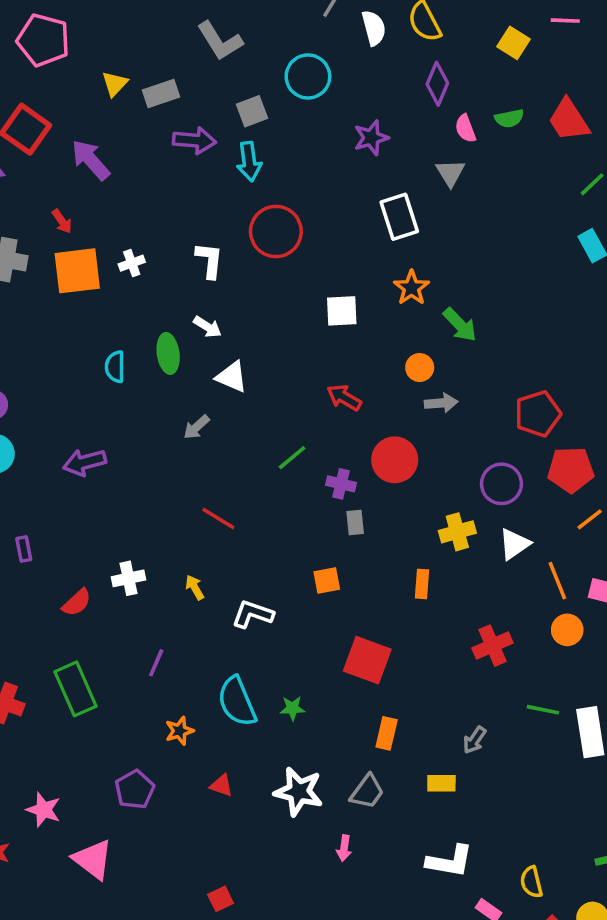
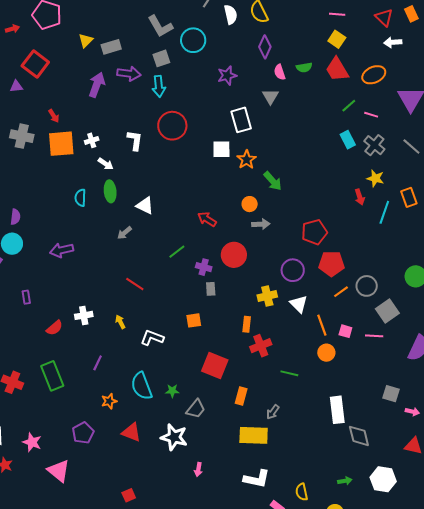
gray L-shape: (220, 41) -> (160, 26), moved
yellow square: (514, 43) -> (337, 39), moved
purple arrow: (91, 160) -> (97, 85), moved, turned 60
white square: (342, 311) -> (221, 149), moved
white arrow: (207, 327) -> (106, 164), moved
white triangle: (514, 544) -> (299, 304), turned -42
red cross: (492, 646) -> (261, 346), moved
green line: (543, 710) -> (289, 373), moved
orange rectangle: (387, 733) -> (241, 396), moved
yellow rectangle: (441, 783) -> (254, 435), size x1.8
red triangle: (221, 785) -> (131, 432), size x1.5
gray trapezoid: (367, 792) -> (196, 409), moved

